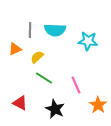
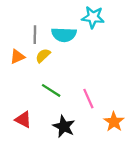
cyan star: (88, 41) -> (93, 17), moved
yellow semicircle: (37, 57) -> (43, 56), moved

